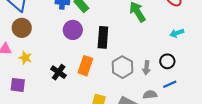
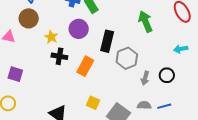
yellow star: (25, 58) -> (51, 37), moved
gray hexagon: (122, 67) -> (127, 58), moved
black cross: (59, 72) -> (59, 56), moved, turned -35
blue line: (170, 84) -> (164, 106), moved

